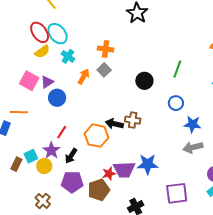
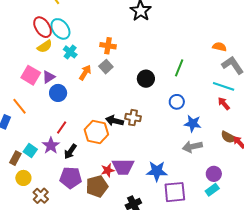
orange line: (19, 112) -> (20, 106), turned 48
cyan square: (31, 156) -> (30, 151), turned -32
blue star: (148, 164) -> (157, 171), moved
yellow circle: (44, 166) -> (23, 178), moved

